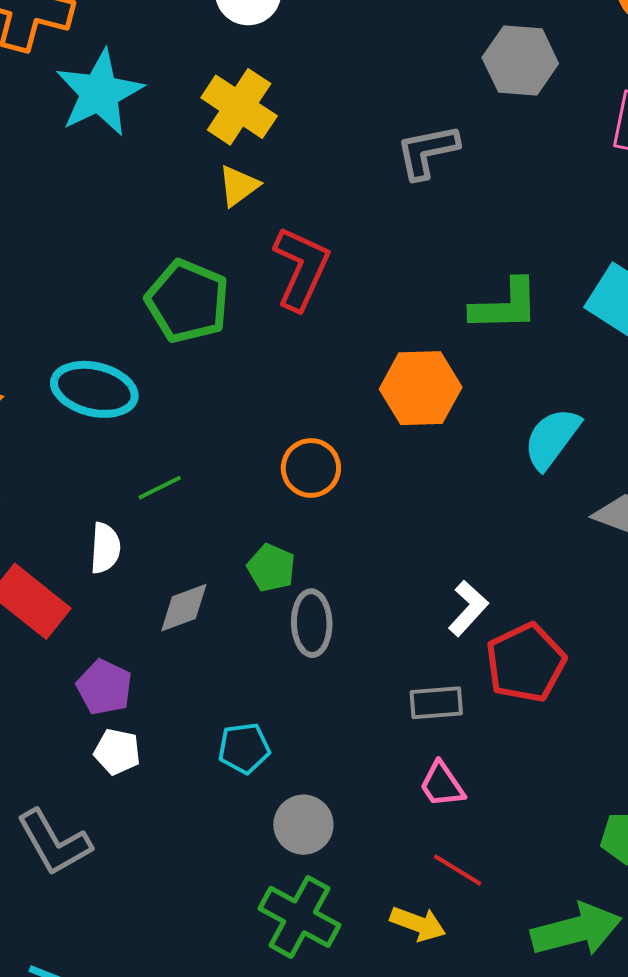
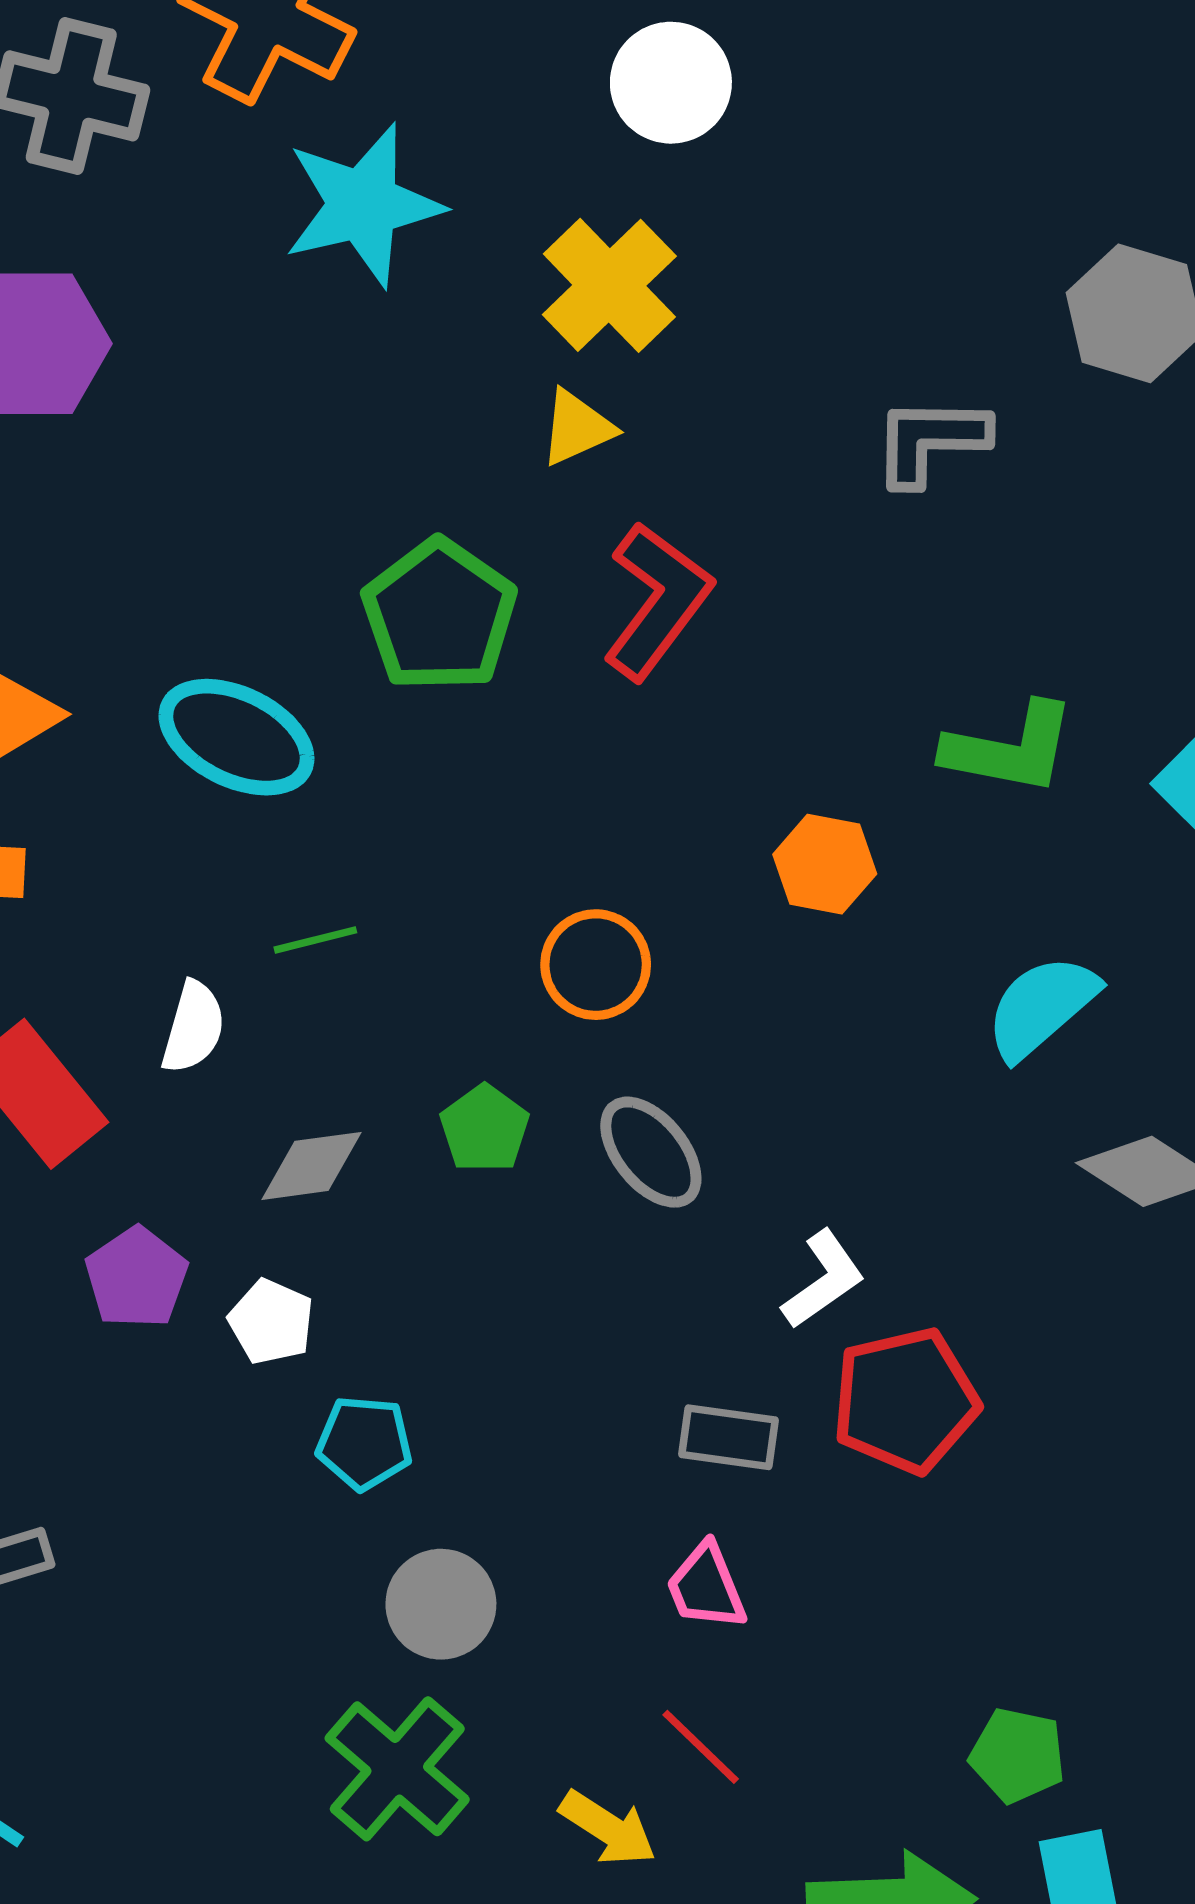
orange hexagon: (421, 388) -> (825, 864), size x0.7
gray ellipse: (312, 623) -> (651, 1152), moved, turned -50
white pentagon: (117, 752) -> (271, 1322), moved

